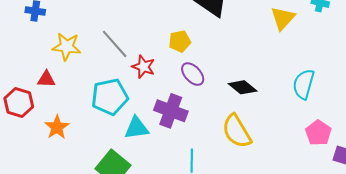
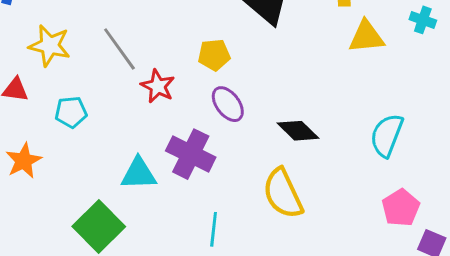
yellow triangle: (283, 18) -> (366, 37), turned 36
cyan pentagon: (110, 97) -> (71, 112), moved, size x0.6

